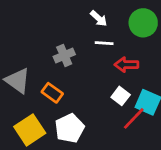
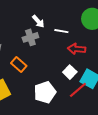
white arrow: (99, 18) -> (38, 21), moved
white pentagon: (70, 128) -> (45, 92), moved

